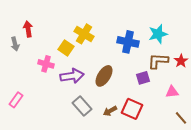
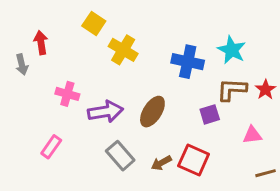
cyan star: (158, 34) -> (232, 50), turned -30
yellow square: (66, 48) -> (94, 23), moved
pink rectangle: (16, 100) -> (51, 147), moved
brown line: (181, 118) -> (265, 173), turned -64

